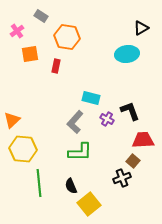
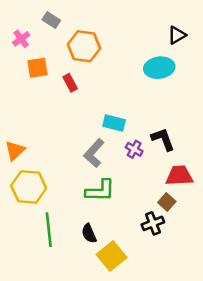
red rectangle: (56, 66) -> (70, 83), turned -40

